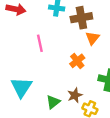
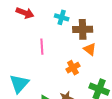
orange triangle: (93, 38) -> (90, 49), turned -40

